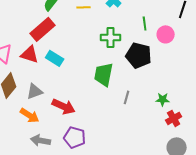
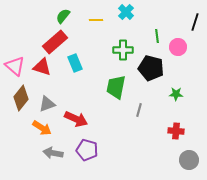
cyan rectangle: (55, 58) -> (75, 63), moved, turned 36
green star: (163, 99) -> (176, 94), moved
red cross: (174, 118) -> (176, 131), moved, turned 35

